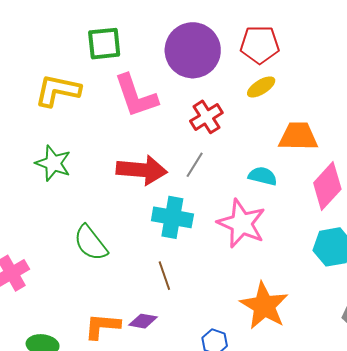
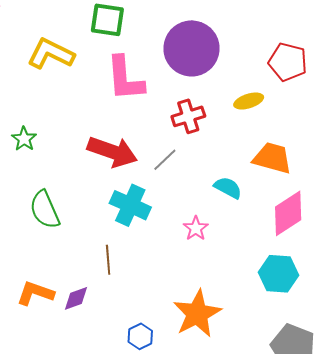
red pentagon: (260, 45) -> (288, 62), moved
green star: (53, 163) -> (24, 139), moved, size x0.7
pink star: (242, 223) -> (196, 228), size x0.5
purple diamond: (143, 321) -> (76, 298), turned -44

